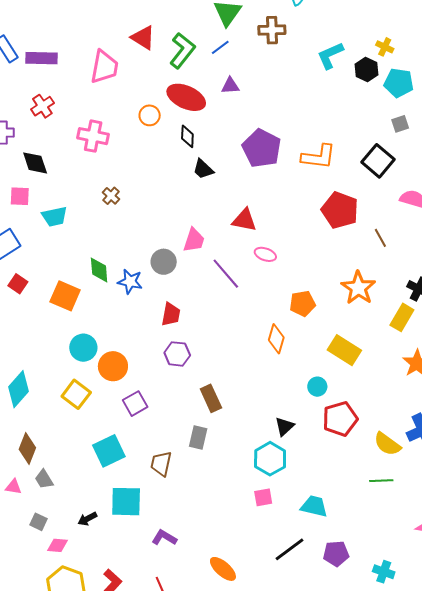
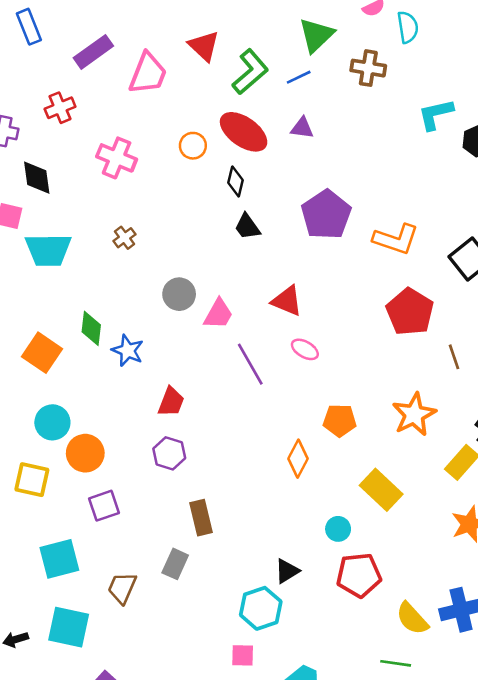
purple rectangle: (41, 58) -> (93, 52), moved, turned -48
cyan trapezoid: (55, 217) -> (48, 250), size x1.4
gray circle: (164, 262) -> (179, 294), moved
yellow square: (76, 394) -> (32, 480), turned -36

